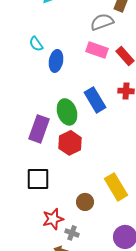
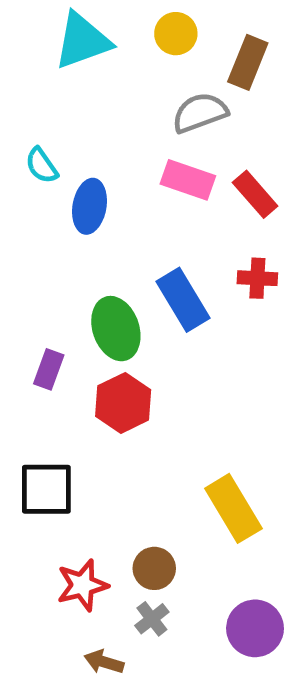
purple rectangle: (39, 129) -> (49, 369), size x0.6
brown circle: (85, 202) -> (154, 568), moved
gray cross: (72, 233) -> (152, 619), moved, turned 32

